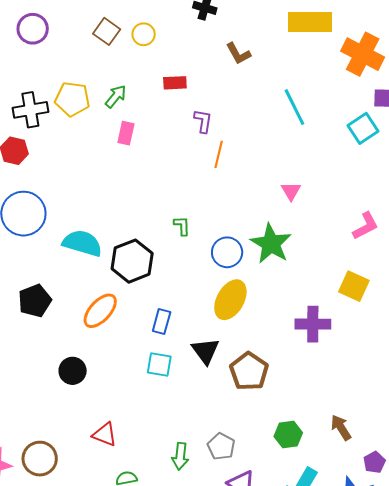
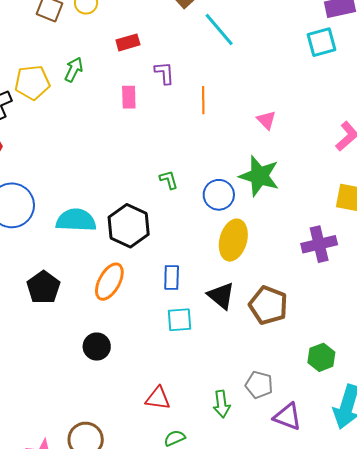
cyan line: (294, 107) -> (219, 30), moved
cyan square: (363, 128) -> (321, 42), turned 32
pink rectangle: (126, 133) -> (129, 97), moved
orange line: (219, 154) -> (203, 100), moved
red triangle: (105, 434) -> (158, 398), moved

